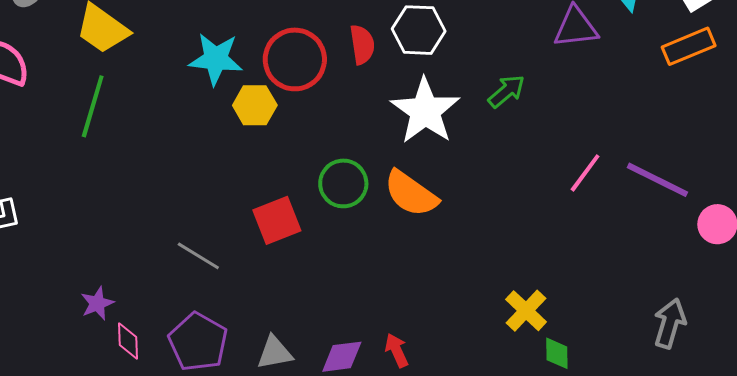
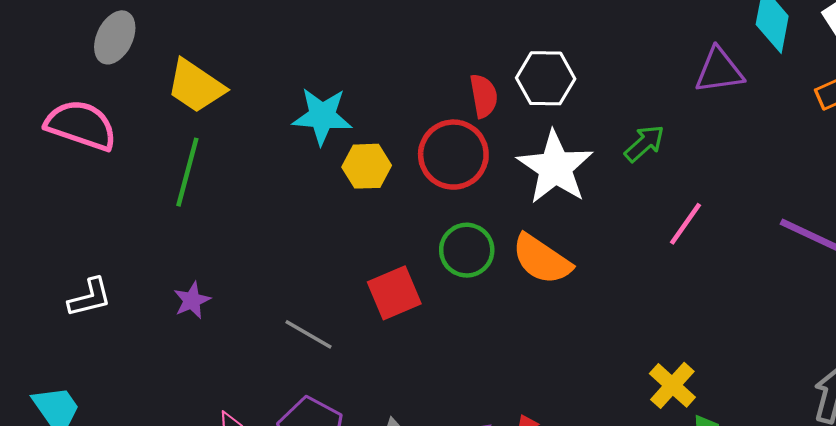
red circle: (295, 59) -> (453, 155), moved
pink line: (585, 173) -> (686, 224), moved
purple star: (97, 303) -> (192, 300), moved

